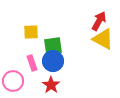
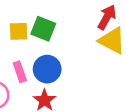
green square: (53, 46) -> (43, 29), moved, turned 30

